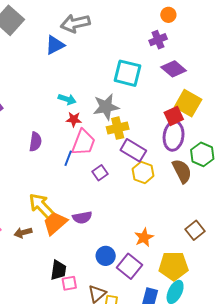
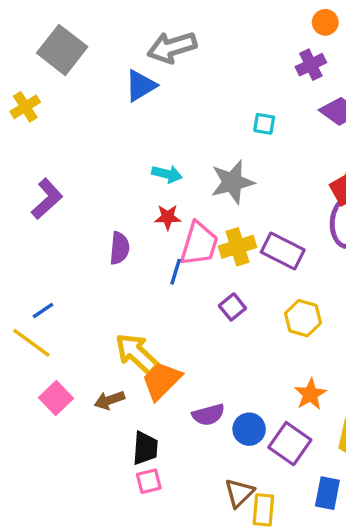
cyan square: (128, 73) -> (264, 124), size x0.5
red star: (74, 119) -> (168, 217), moved
yellow cross: (118, 128) -> (238, 247), moved
yellow hexagon: (143, 172) -> (303, 318), moved
purple square: (100, 173) -> (232, 307), moved
purple semicircle: (82, 217) -> (208, 415), moved
black trapezoid: (58, 270) -> (145, 448), moved
pink square: (69, 283) -> (149, 481), moved

